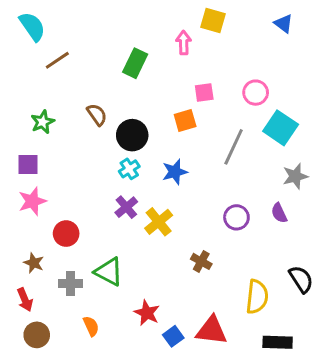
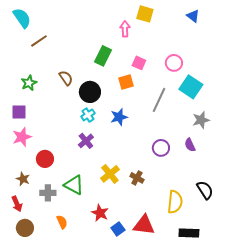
green rectangle: (135, 63) -> (103, 56), moved
pink square: (204, 93) -> (139, 63), turned 32
yellow cross: (159, 222) -> (110, 174), moved

